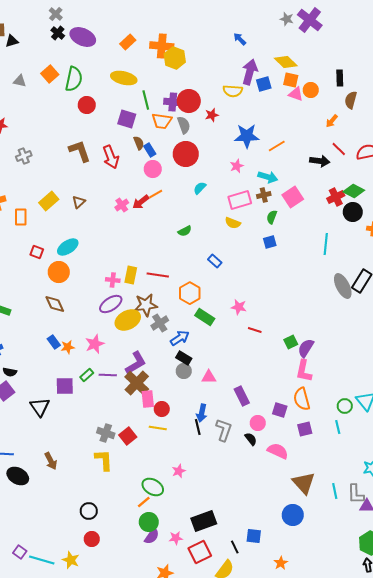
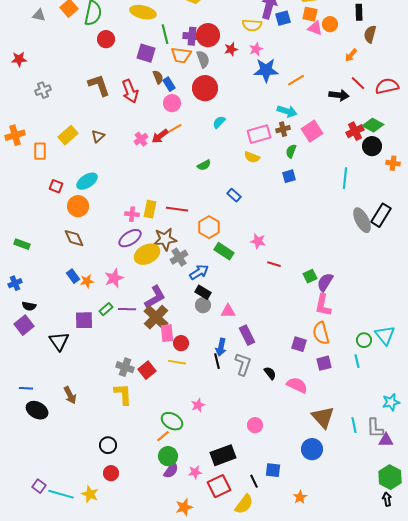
pink star: (237, 166) -> (256, 49), moved
purple rectangle: (242, 396) -> (247, 335), moved
pink circle: (258, 423) -> (255, 425), moved

